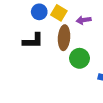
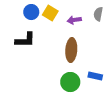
brown ellipse: (64, 38) -> (71, 50), moved
green circle: (80, 58) -> (70, 82), moved

